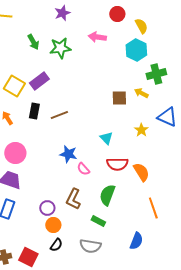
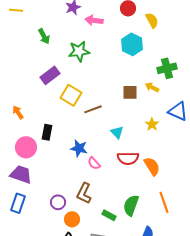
pink arrow: (97, 37) -> (94, 20), moved
green star: (60, 48) -> (79, 51), moved
cyan hexagon: (136, 50) -> (132, 44), moved
yellow square: (14, 86) -> (71, 95), moved
black rectangle: (34, 111) -> (47, 132), moved
brown line: (59, 115) -> (93, 109), moved
green semicircle: (107, 195) -> (131, 205), moved
orange circle: (53, 225) -> (72, 219), moved

